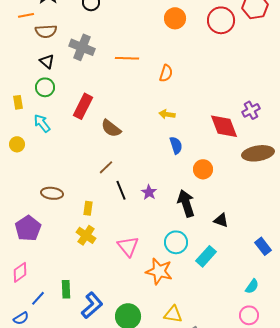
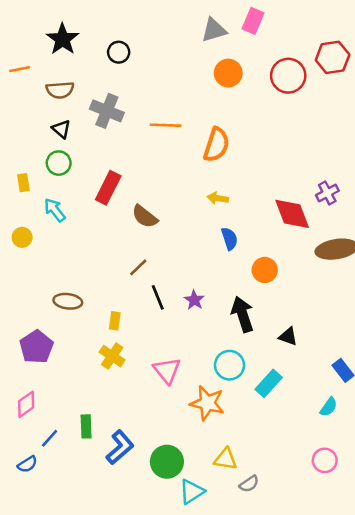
orange line: (26, 15) -> (20, 69), moved
orange semicircle: (166, 73) -> (216, 145), size x1.5
cyan semicircle: (252, 286) -> (329, 407), moved

